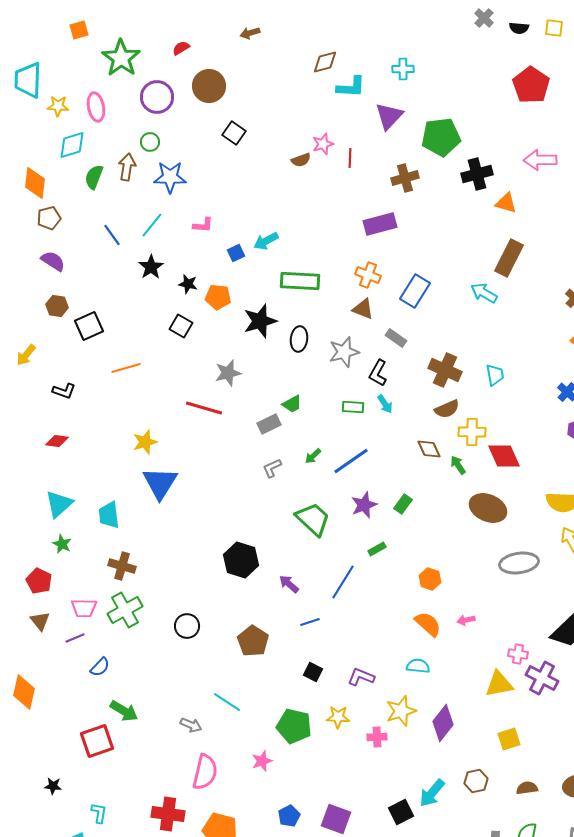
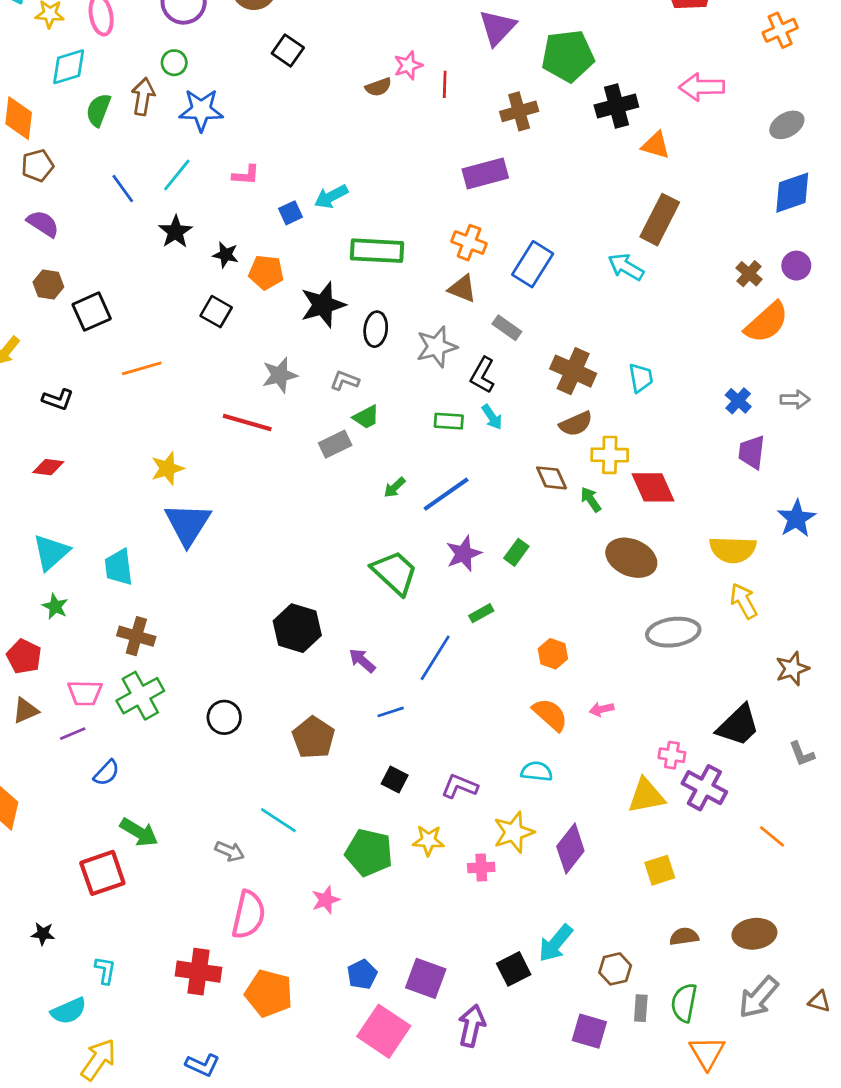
gray L-shape: (272, 468) -> (345, 381), moved, turned 45
brown triangle: (40, 621) -> (25, 711), turned 45
brown hexagon: (476, 781) -> (615, 969), moved

